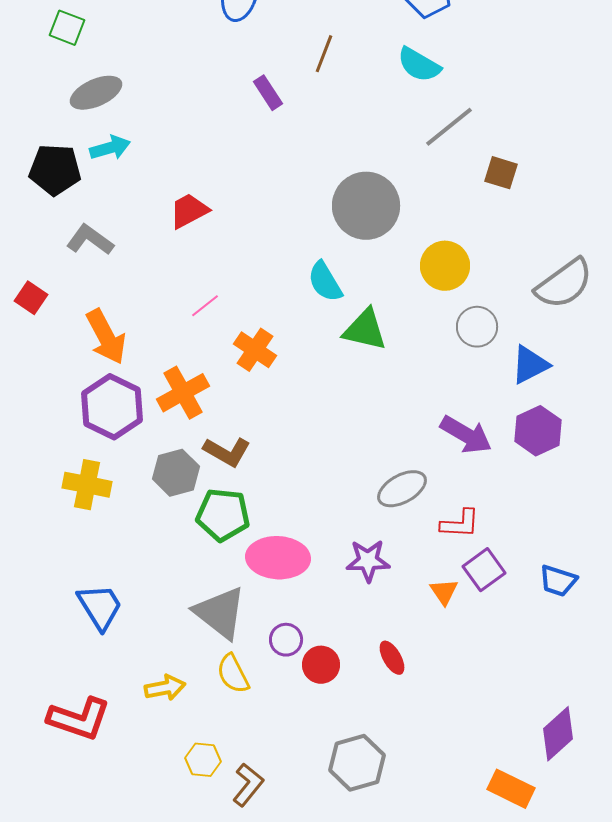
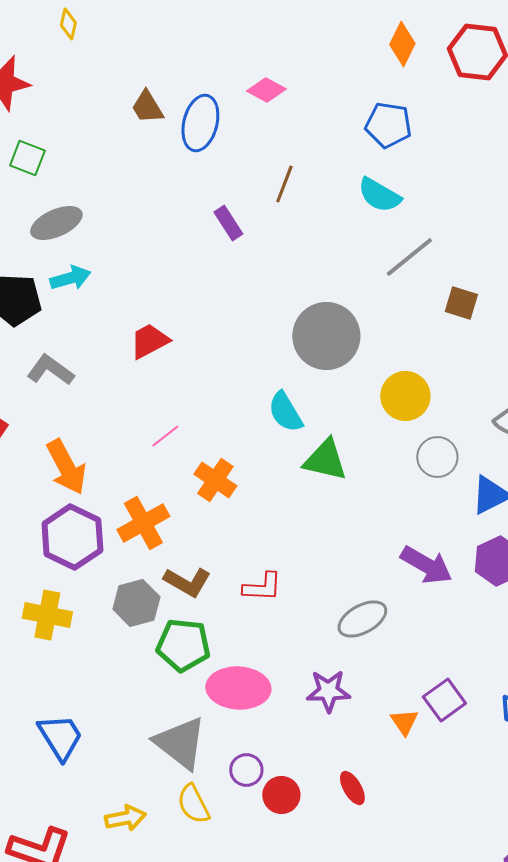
red L-shape: (460, 524) -> (262, 587), moved

